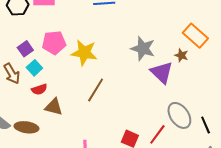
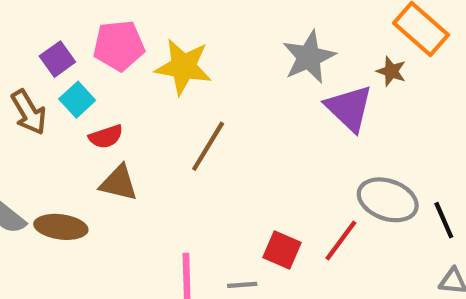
gray star: (143, 48) -> (309, 57), turned 30
red semicircle: (39, 89) -> (106, 137), moved
gray ellipse: (179, 115) -> (388, 200), turned -36

